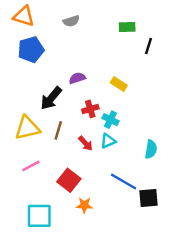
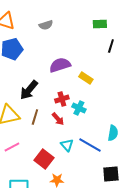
green rectangle: (127, 27) -> (100, 24), moved
purple semicircle: (77, 78) -> (60, 65), moved, size x1.5
cyan triangle: (108, 141) -> (67, 145), moved, turned -48
red arrow: (86, 143) -> (58, 119), moved
blue line: (124, 181) -> (90, 145), moved

